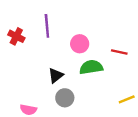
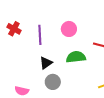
purple line: (47, 26) -> (40, 35), moved
pink circle: (80, 44) -> (69, 29), moved

